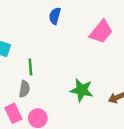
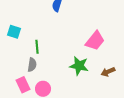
pink trapezoid: (101, 32) -> (95, 41), moved

